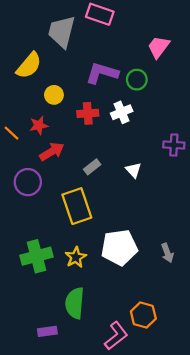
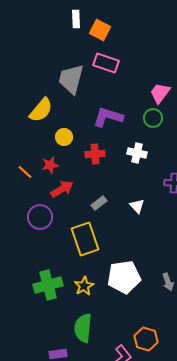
green circle: (137, 80) -> (153, 118), moved
white cross: (122, 112) -> (137, 153), moved, turned 36

